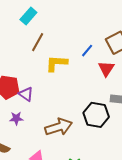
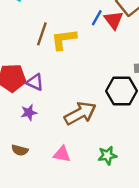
brown line: (38, 42) -> (42, 34), moved
red triangle: (106, 69) -> (114, 20), moved

